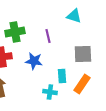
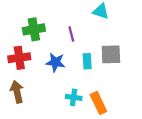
cyan rectangle: (62, 76) -> (87, 61), moved
orange rectangle: (82, 84) -> (98, 103), moved, turned -60

